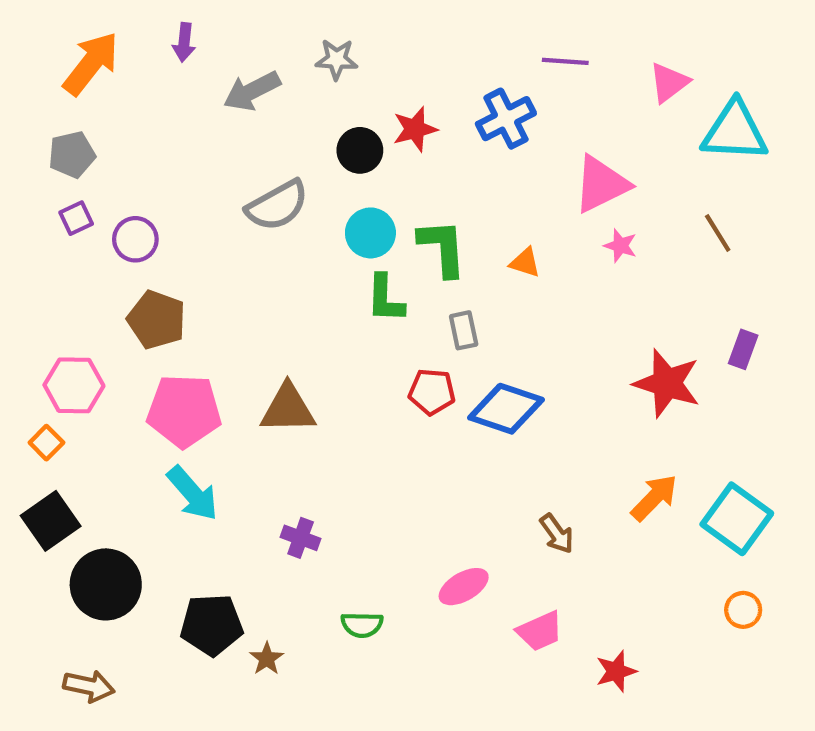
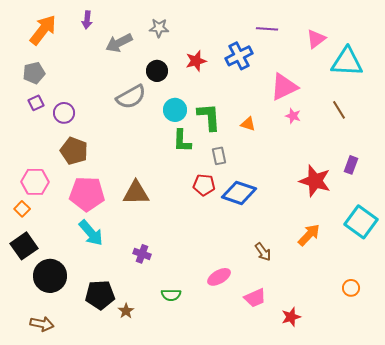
black circle: (360, 150) -> (157, 71), moved
cyan square: (737, 519) -> (361, 222), moved

